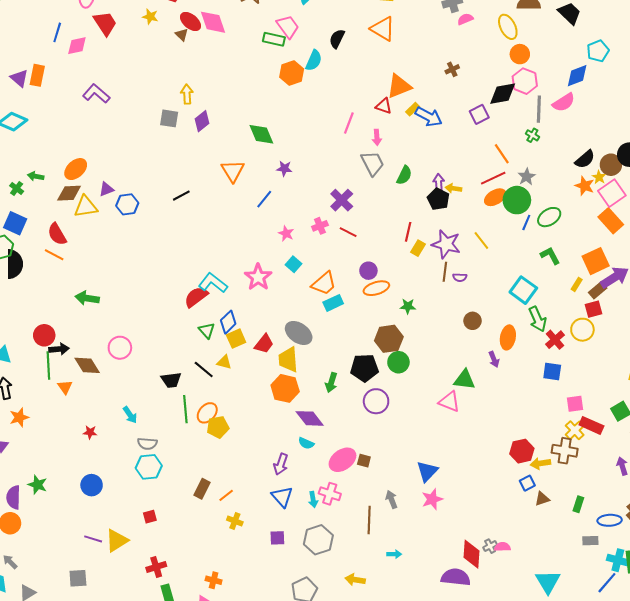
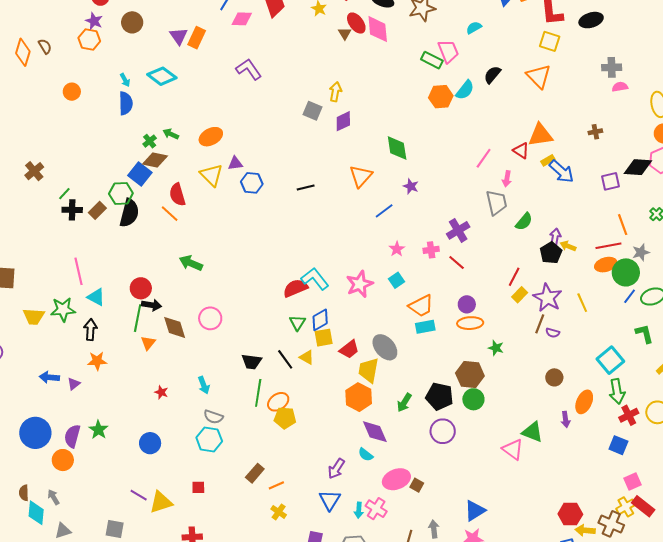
brown diamond: (69, 193) -> (155, 160), moved
yellow triangle: (86, 207) -> (211, 175), turned 40
pink square: (575, 404) -> (632, 481), turned -30

